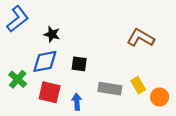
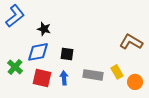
brown L-shape: (141, 38) -> (131, 42), moved
blue arrow: (77, 102) -> (64, 78), moved

